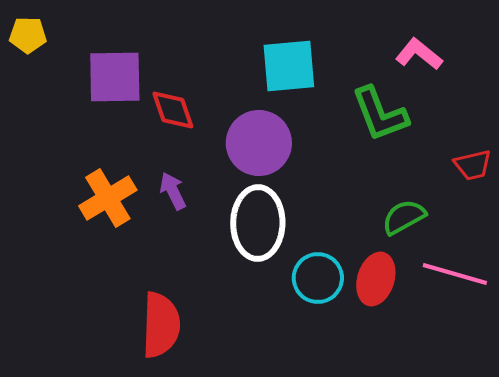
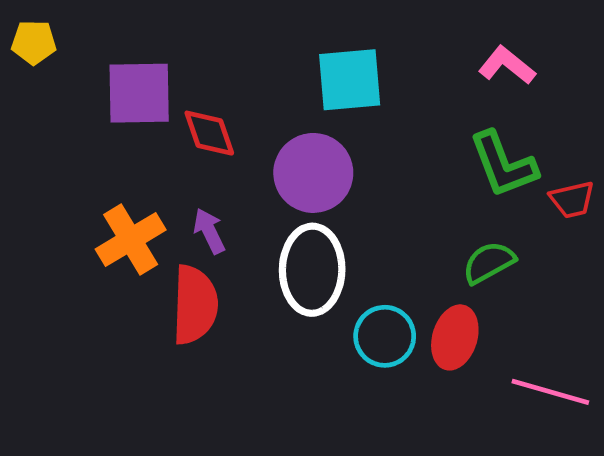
green L-shape: (380, 114) -> (503, 164), moved
pink line: (455, 274) -> (550, 392), moved
red semicircle: (161, 325) -> (195, 305), moved

